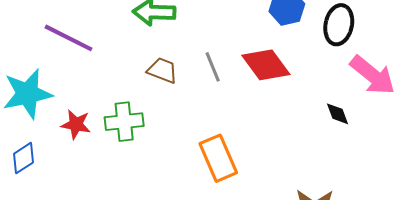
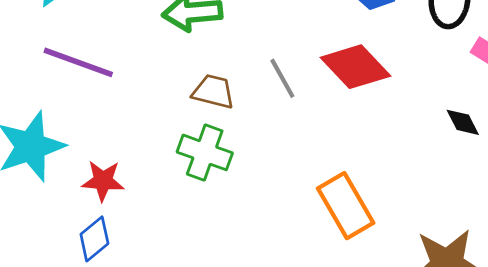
green cross: (124, 122) -> (205, 152), moved, turned 33
blue diamond: (23, 158) -> (94, 239), moved
orange rectangle: (218, 158) -> (346, 206), moved

